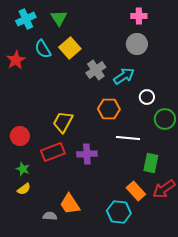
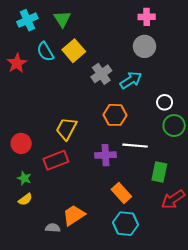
white circle: (147, 97) -> (165, 102), moved
purple cross: (87, 154) -> (105, 155), moved
orange rectangle: (136, 191) -> (121, 193), moved
orange trapezoid: (70, 204) -> (74, 215), turned 90

